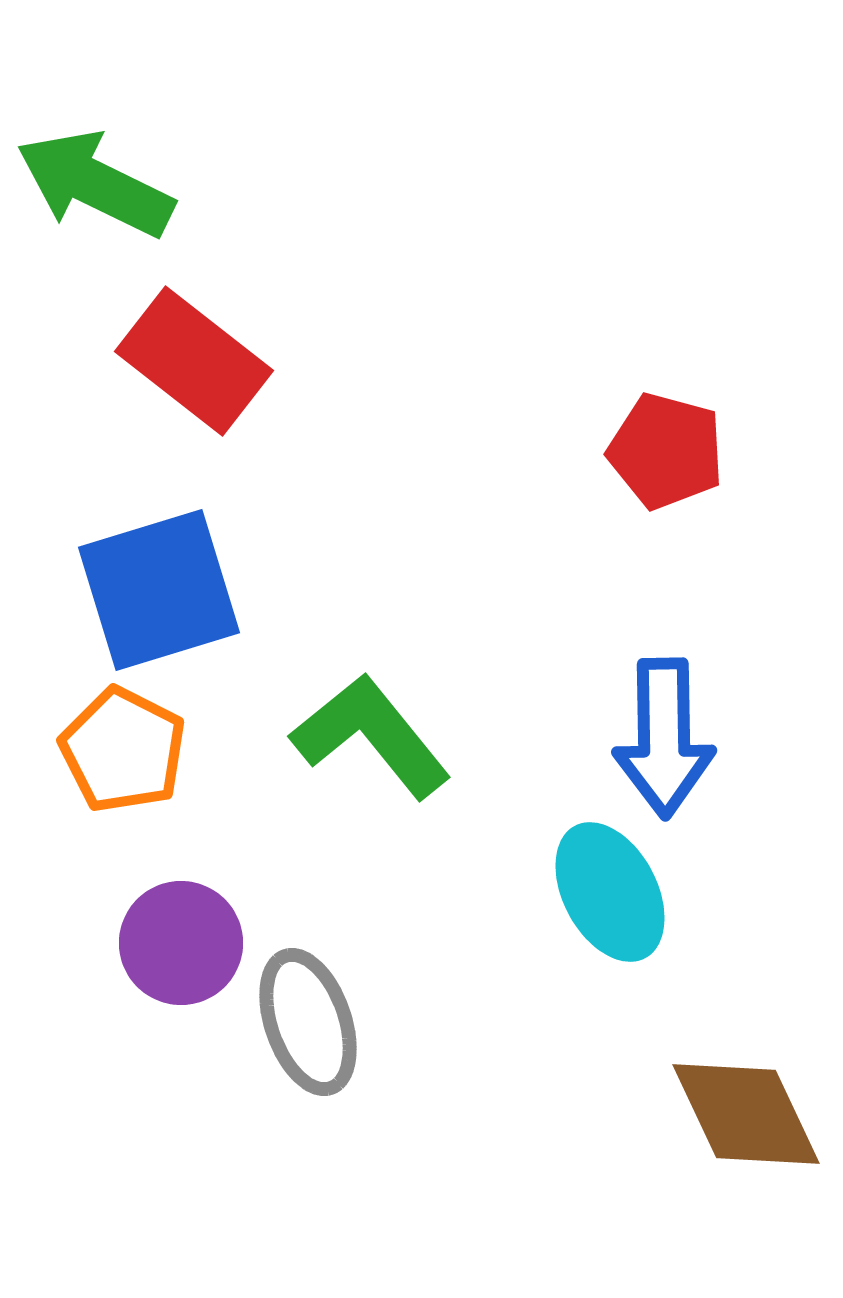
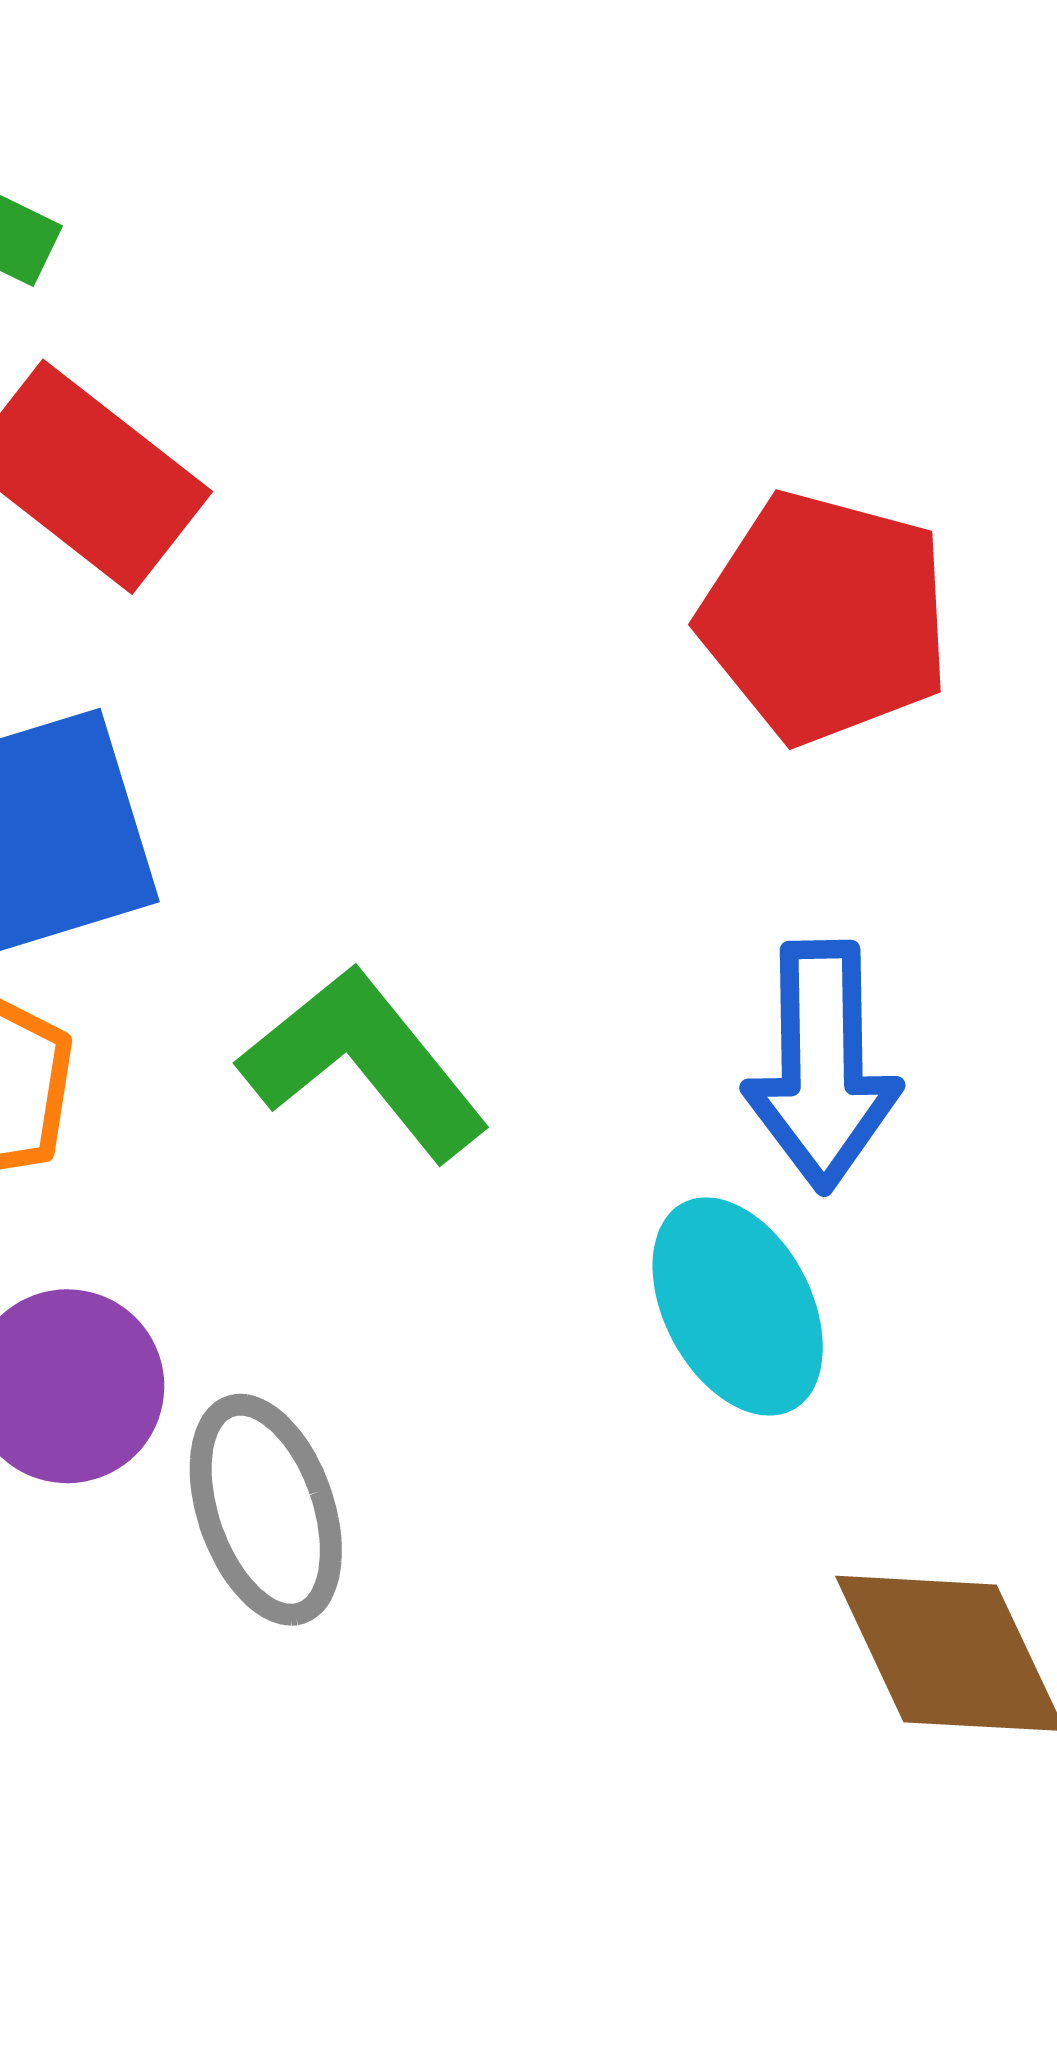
red pentagon: (666, 451) -> (825, 617), size x1.4

